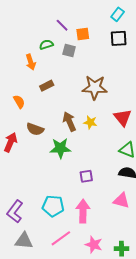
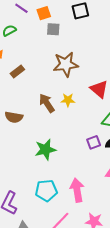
gray square: (69, 50) -> (53, 29), moved
green star: (60, 148) -> (45, 150), moved
purple square: (86, 176) -> (94, 142), moved

